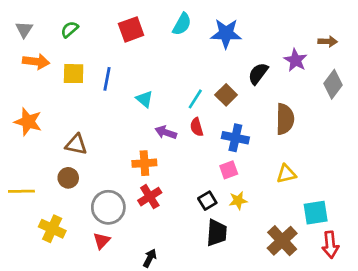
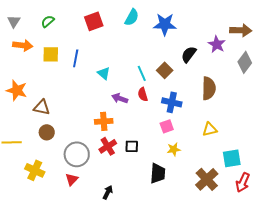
brown arrow: (328, 41) -> (241, 30), size x1.5
cyan line: (195, 99) -> (142, 73), turned -56
brown triangle: (76, 144) -> (42, 107), moved
black square: (207, 201) -> (132, 146), moved, turned 32
red arrow: (330, 245) -> (243, 182), turned 30

